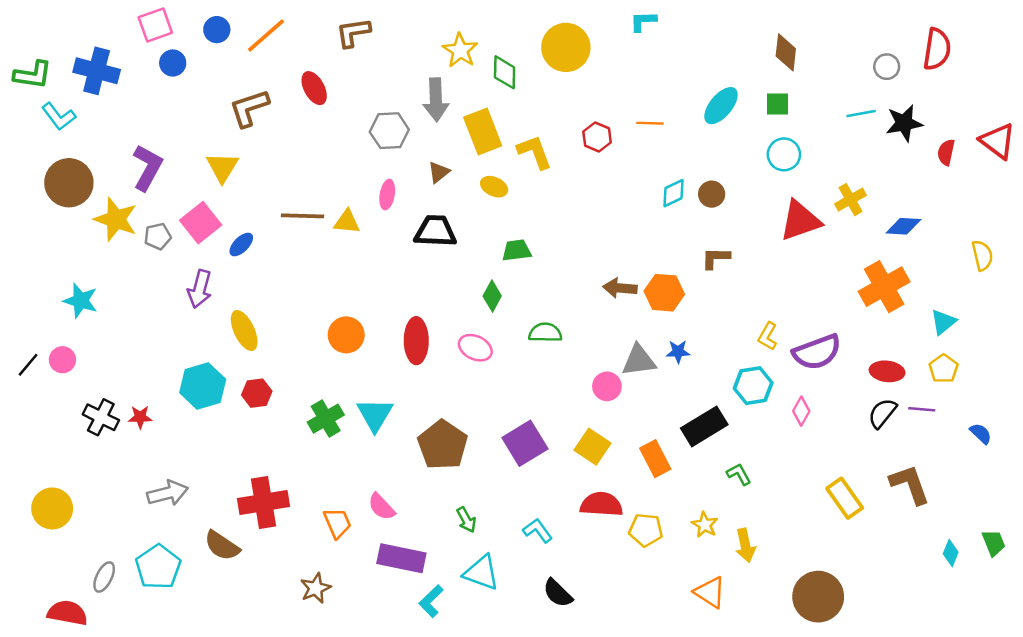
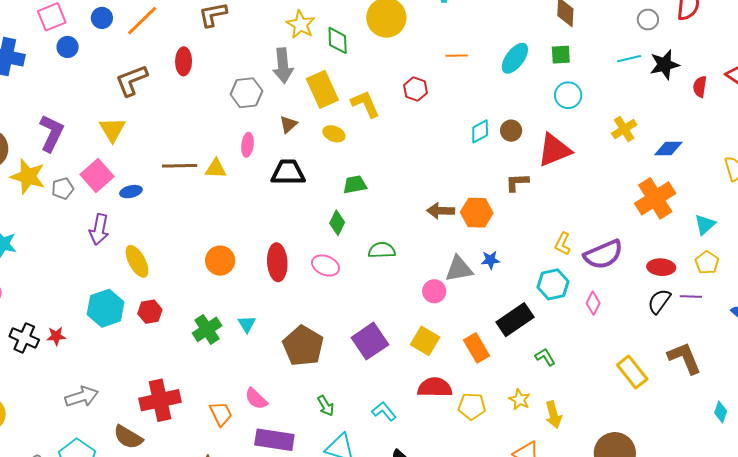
red ellipse: (314, 88) -> (184, 61), turned 32
orange line: (650, 123) -> (457, 56), moved
red triangle: (800, 221) -> (554, 150), moved
blue ellipse: (241, 245) -> (131, 192), turned 35
cyan triangle: (375, 415) -> (247, 324), size x0.6

